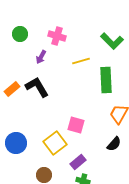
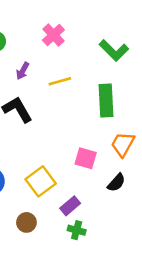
pink cross: (57, 36) -> (53, 35), moved, turned 30
yellow line: (81, 61) -> (60, 81), moved
pink square: (76, 125) -> (86, 158), moved

